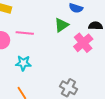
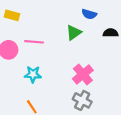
pink cross: (83, 43) -> (83, 74), moved

